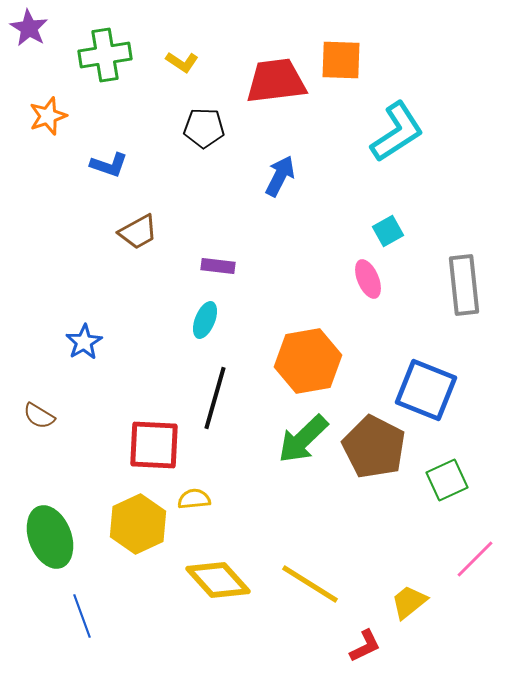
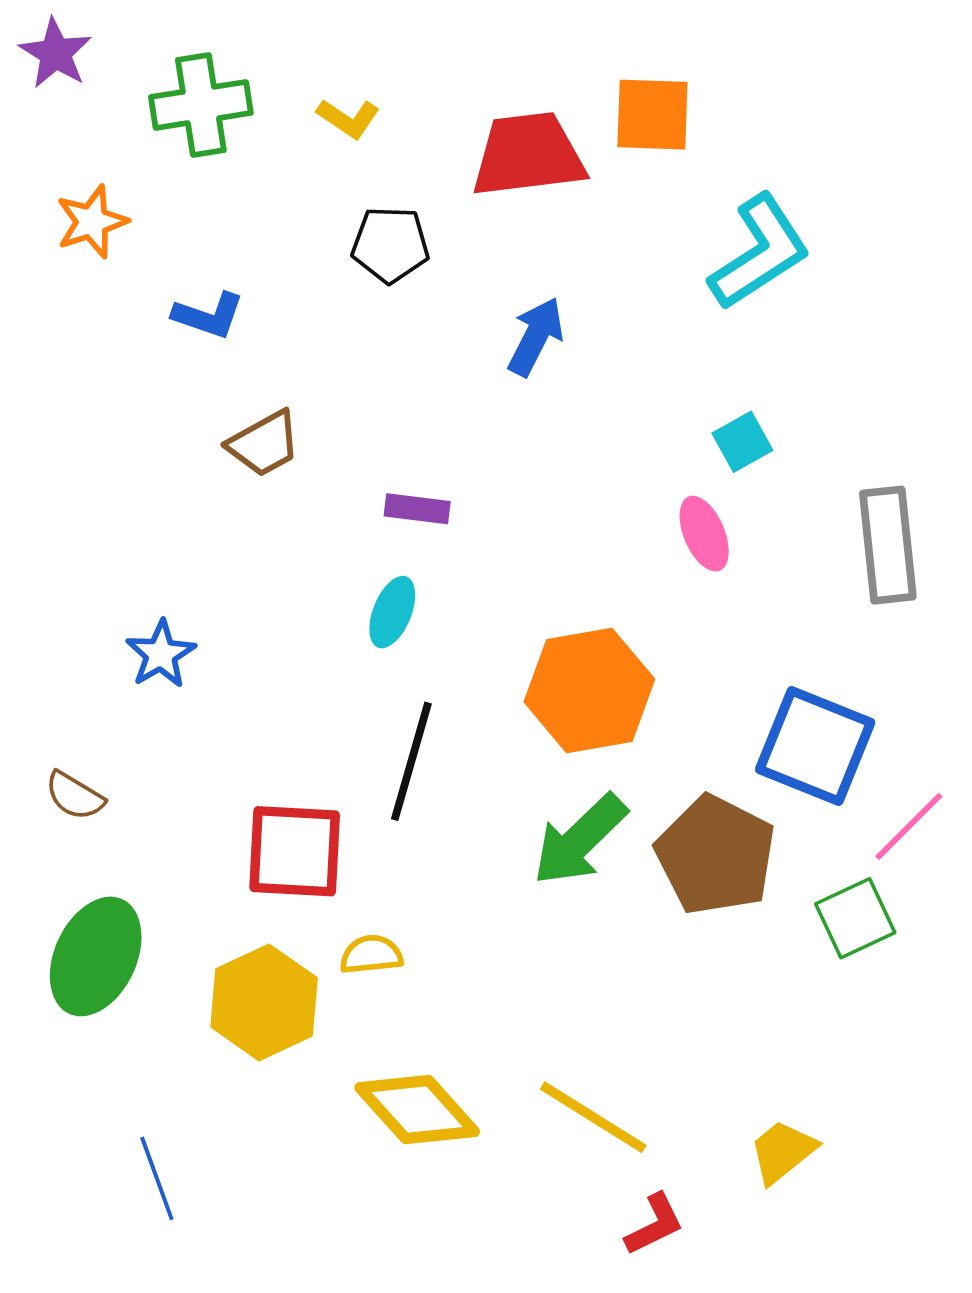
green ellipse: (50, 537) -> (96, 956), moved, turned 46
pink line: (475, 559) -> (909, 826), moved
red L-shape: (365, 646) -> (654, 1224), moved

